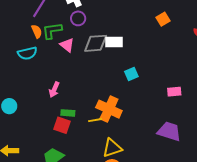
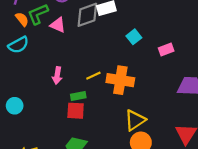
pink rectangle: (174, 92) -> (166, 49), moved
yellow line: (95, 120) -> (93, 76), moved

